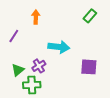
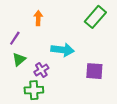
green rectangle: (90, 16) -> (95, 17), size x1.5
green triangle: (18, 70) -> (19, 59), moved

